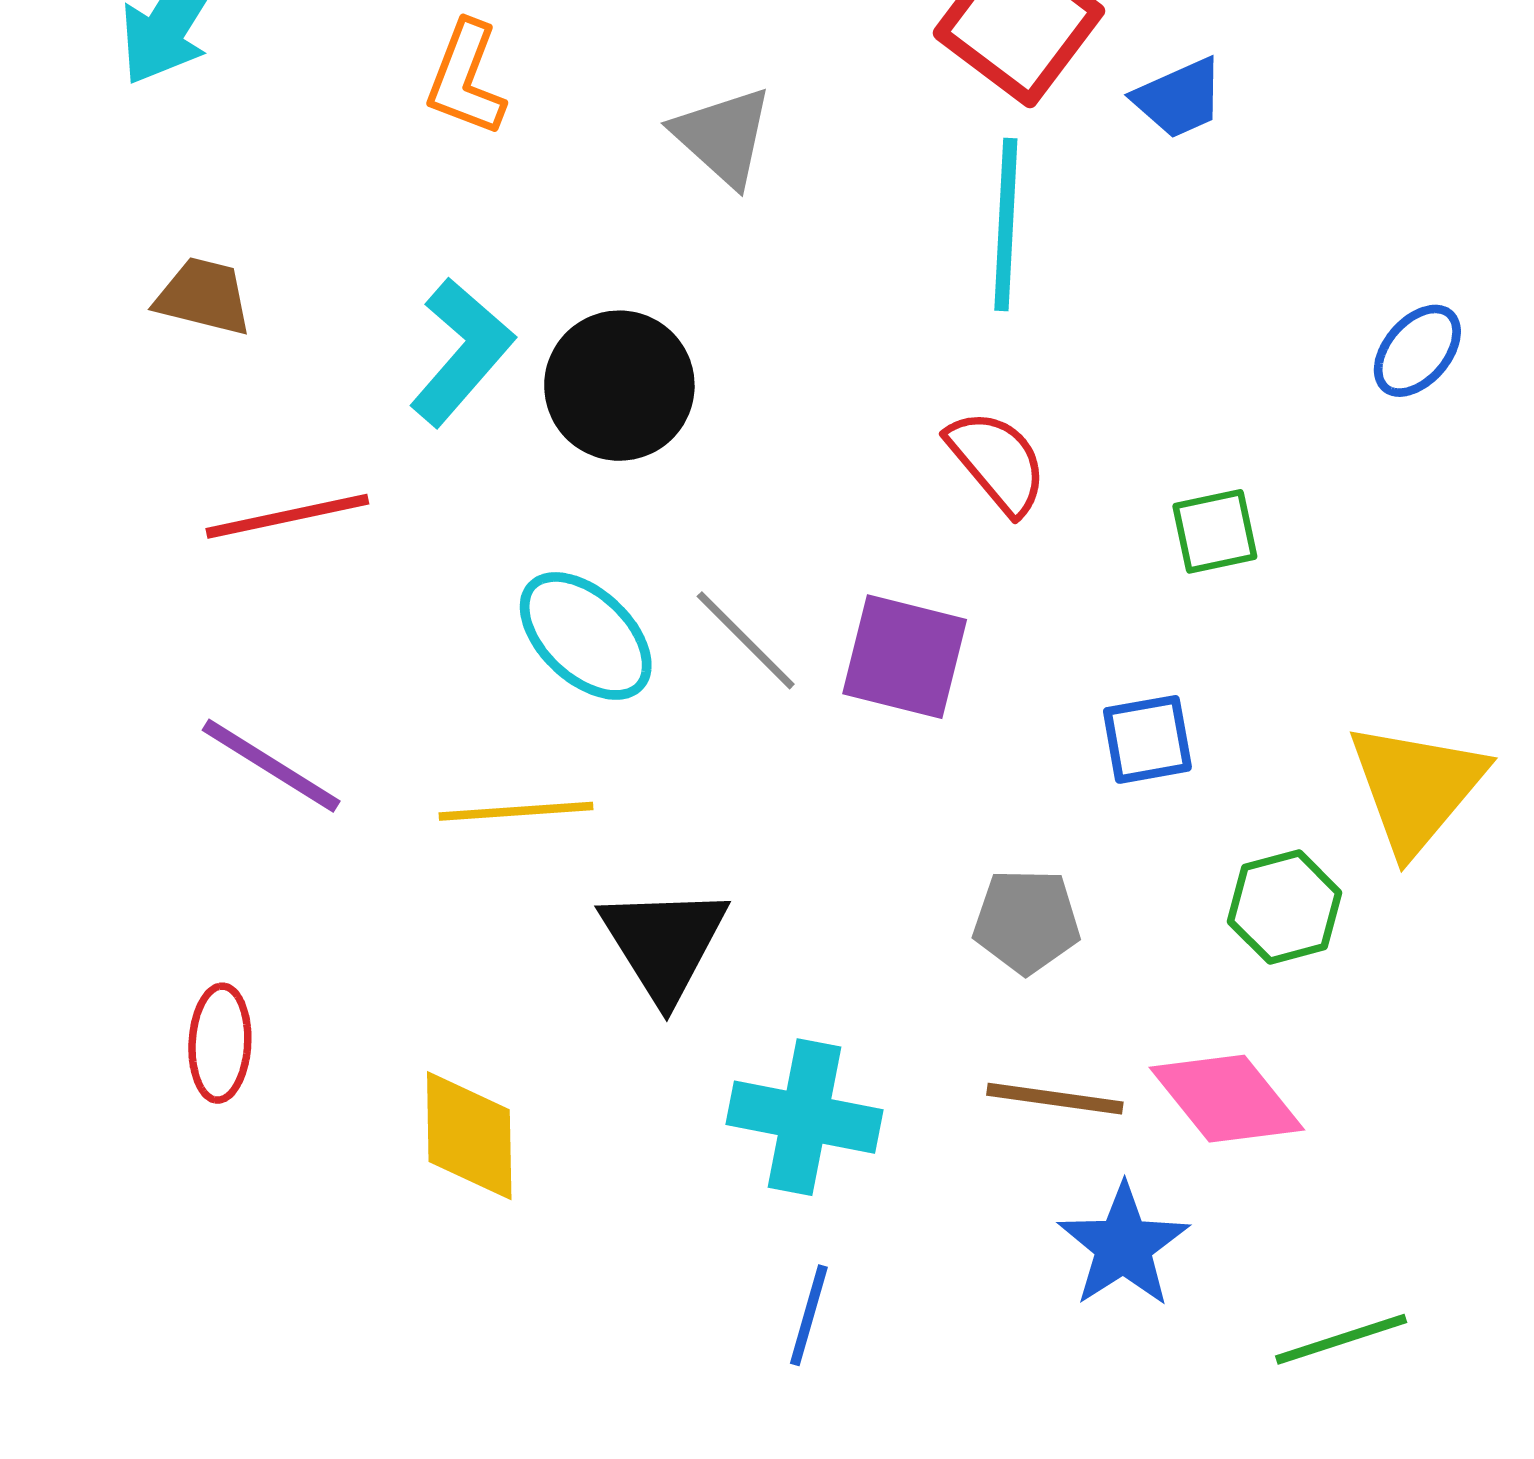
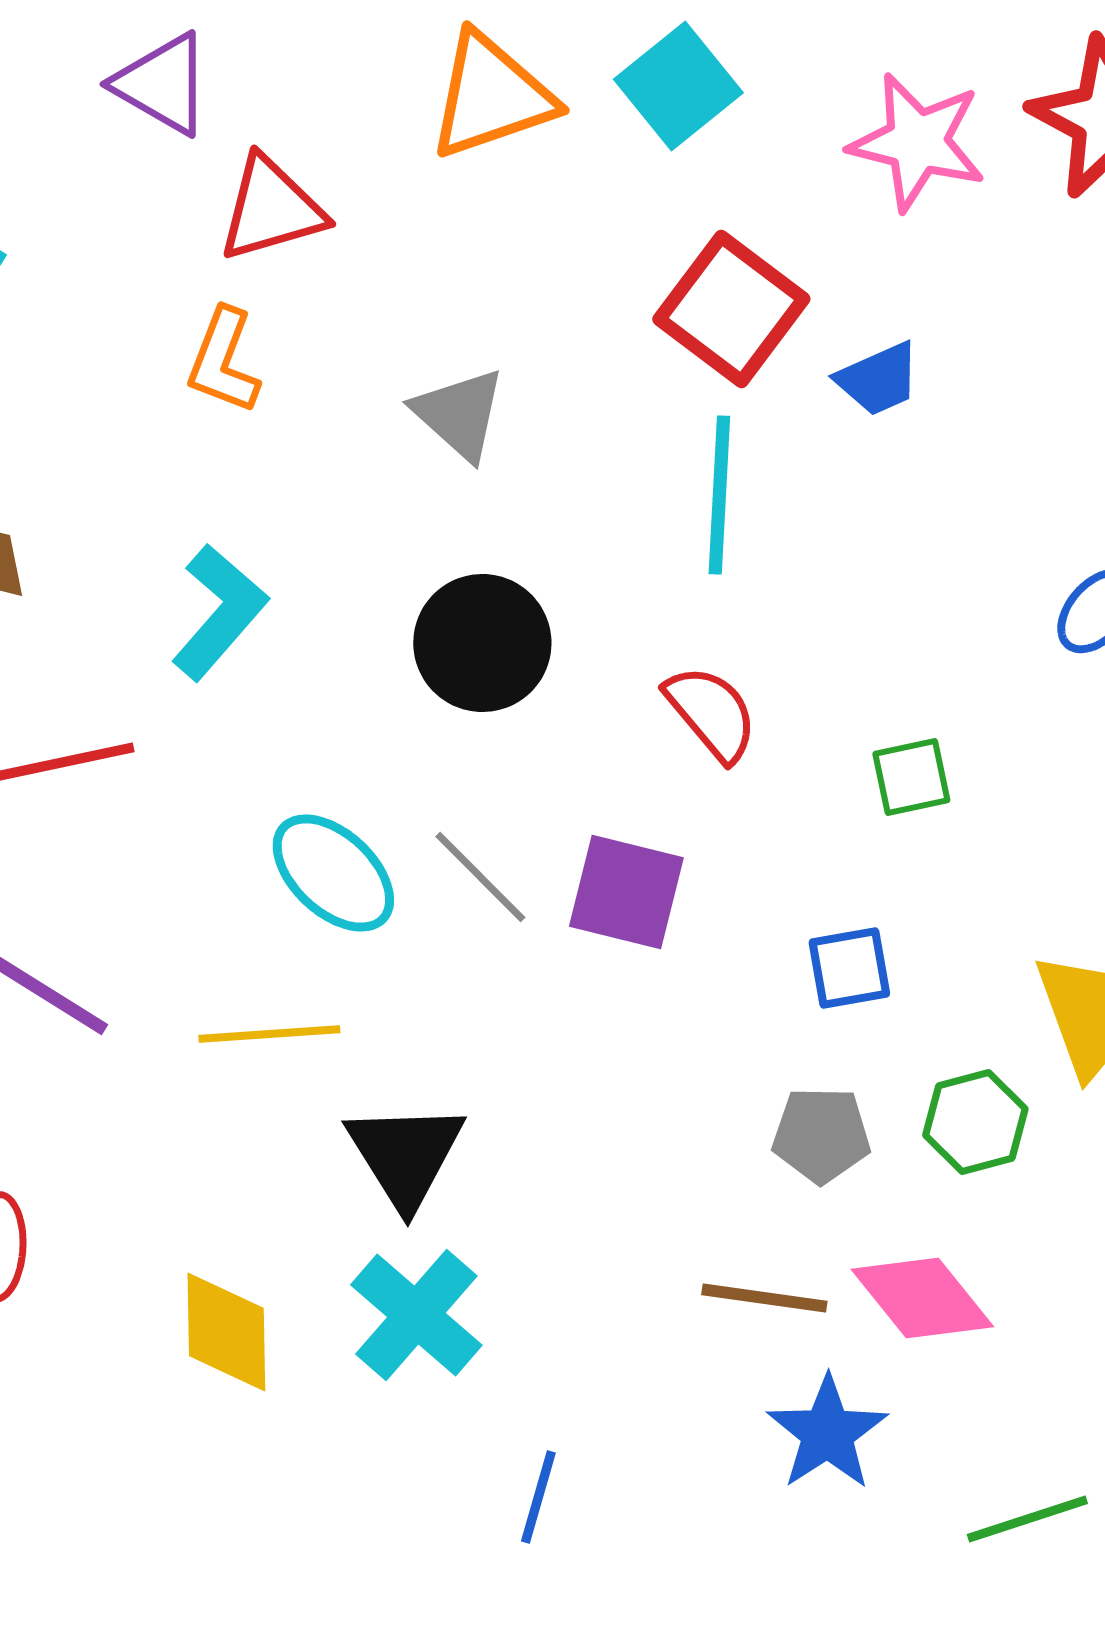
black circle: (619, 386) -> (482, 643), moved
gray pentagon: (1027, 921) -> (821, 1135), moved
cyan cross: (804, 1117) -> (416, 1315), moved, turned 30

